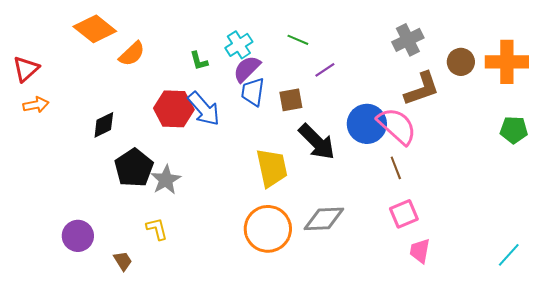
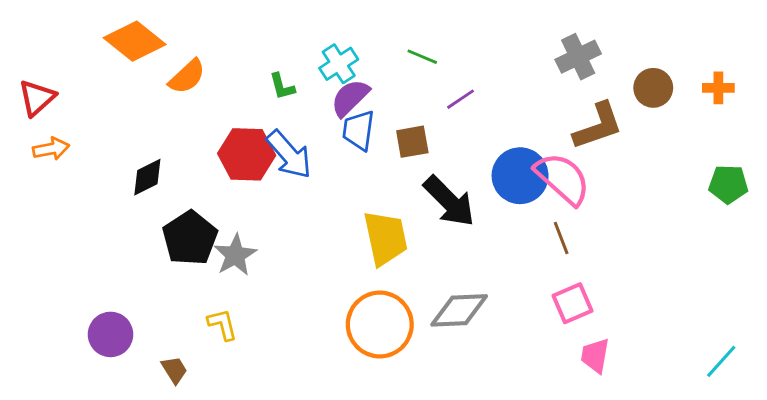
orange cross: (507, 62) -> (718, 88), size x0.5

